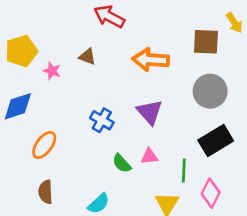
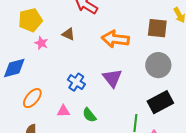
yellow pentagon: (21, 51) -> (30, 20), moved
pink triangle: (149, 156) -> (63, 111), moved

